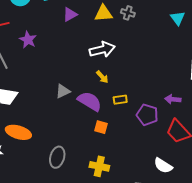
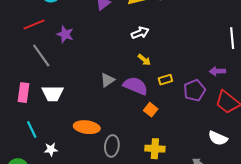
white arrow: (102, 50) -> (140, 33), size x0.7
purple pentagon: (147, 115) -> (194, 90), turned -30
orange square: (101, 127) -> (151, 110), turned 32
orange ellipse: (18, 132) -> (87, 127), moved

